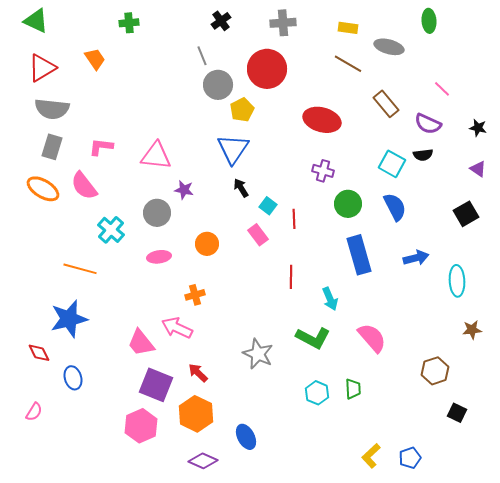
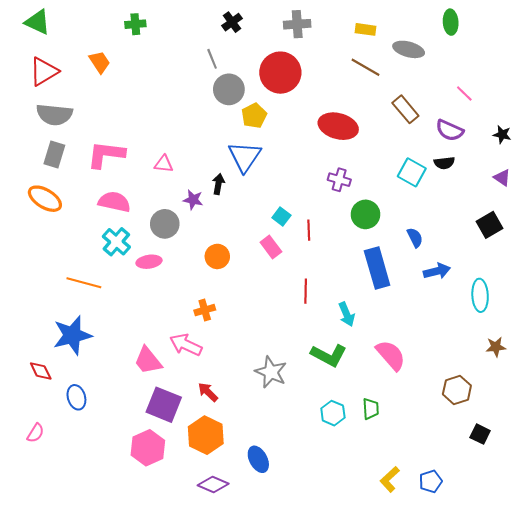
pink L-shape: (101, 147) -> (106, 155), size x1.5
pink triangle: (156, 156) -> (164, 164), size x0.6
pink semicircle: (84, 186) -> (114, 202), moved, turned 140
black arrow: (241, 188) -> (218, 184), moved, turned 42
blue semicircle: (395, 207) -> (415, 238), moved, size x0.7
pink ellipse: (159, 257) -> (149, 262), moved

